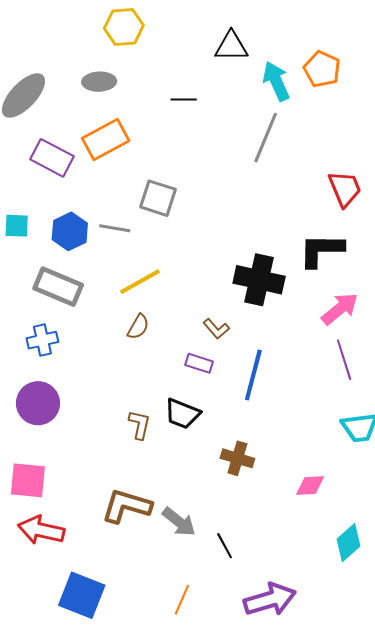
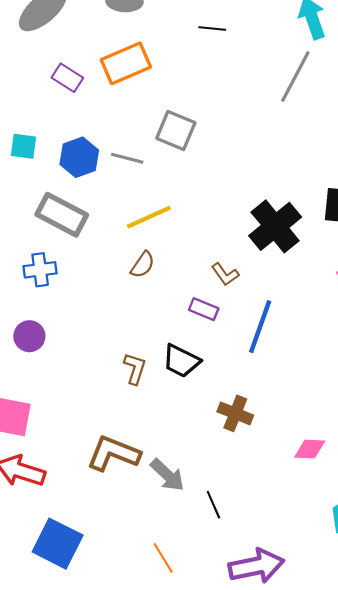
purple rectangle: (52, 158) -> (67, 78), size x0.7
black cross: (259, 280) -> (275, 226), turned 33
purple circle: (38, 403) -> (29, 336), size x0.7
orange line: (182, 600) -> (163, 558), turned -60

